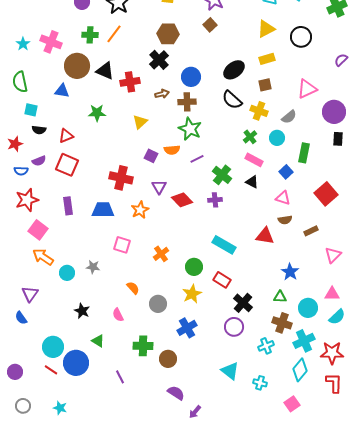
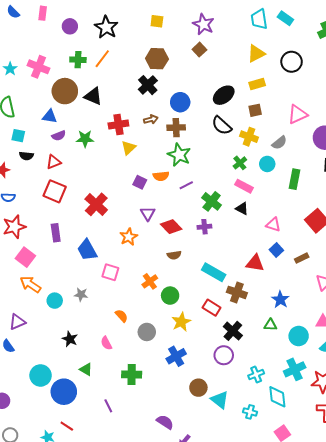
red cross: (130, 82) -> (118, 124), moved
purple semicircle: (39, 161) -> (59, 136), moved
blue square: (286, 172) -> (276, 250), moved
red cross: (121, 178) -> (96, 204), moved, turned 30
blue trapezoid: (103, 210) -> (87, 250), moved, turned -120
brown semicircle: (285, 220) -> (174, 255), moved
green circle: (194, 267) -> (170, 296), moved
purple triangle: (30, 294) -> (17, 322), turned 30
brown cross: (282, 323) -> (237, 292), moved
brown circle: (168, 359) -> (198, 388), moved
red line: (51, 370) -> (67, 426), moved
cyan diamond: (300, 370) -> (277, 397), moved, turned -45

